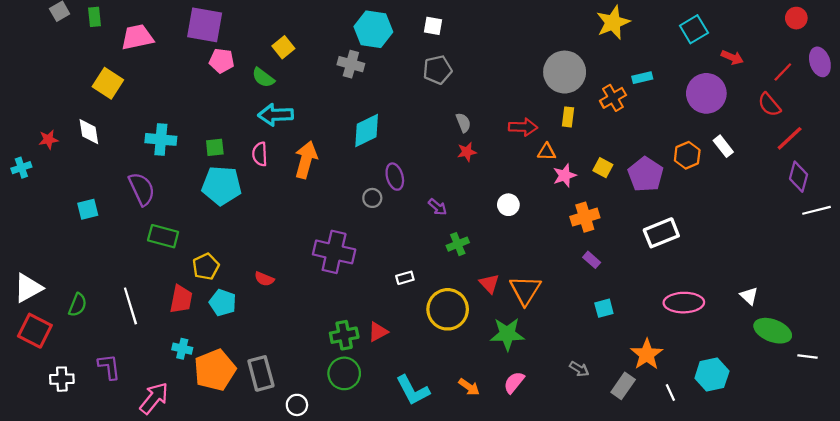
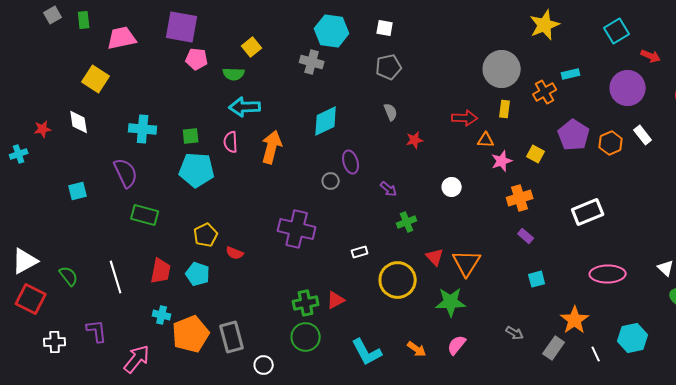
green semicircle: (263, 78) -> (234, 74), turned -35
gray semicircle: (463, 123) -> (391, 112), moved
purple pentagon: (646, 174) -> (574, 135), moved
yellow pentagon: (206, 267) -> (206, 235), moved
green semicircle: (78, 305) -> (69, 276), turned -60

